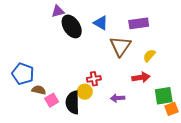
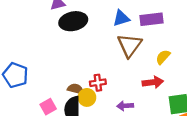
blue triangle: (101, 23) -> (121, 18), moved, turned -49
black ellipse: (72, 26) -> (73, 21), turned -70
brown semicircle: (39, 90) -> (76, 89), moved

